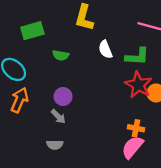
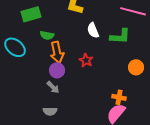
green semicircle: (61, 55) -> (47, 35), moved
red star: (138, 85) -> (86, 60), moved, size x0.6
orange arrow: (19, 100) -> (57, 52), moved, turned 145

